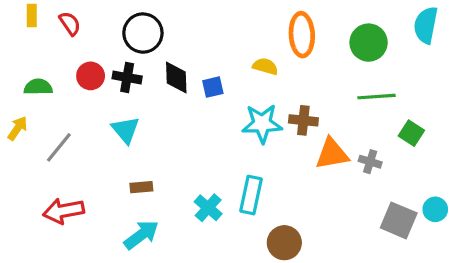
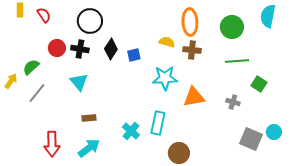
black diamond: (176, 77) -> (111, 49), turned 35
green semicircle: (38, 87) -> (31, 67), moved, turned -42
brown cross: (303, 120) -> (192, 50), moved
orange triangle: (332, 154) -> (194, 97), moved
red arrow: (64, 211) -> (52, 144), moved, turned -80

